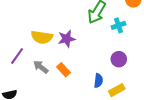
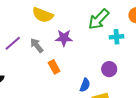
yellow semicircle: (42, 37) -> (43, 15), moved
gray arrow: (41, 67) -> (37, 45), moved

